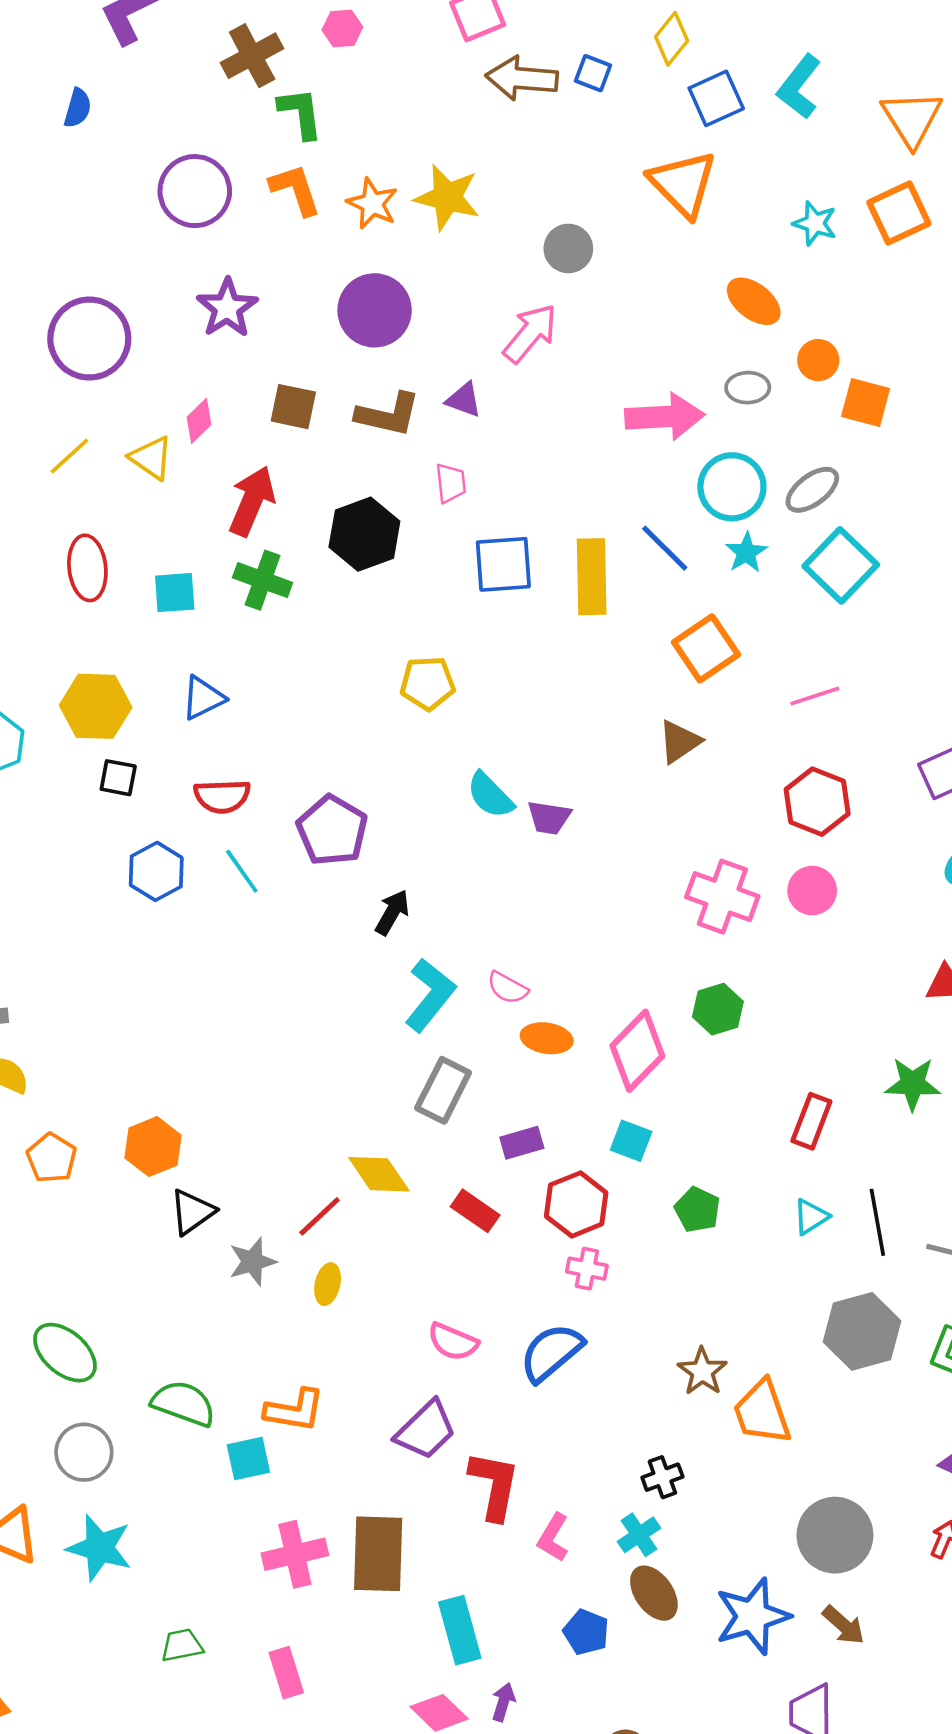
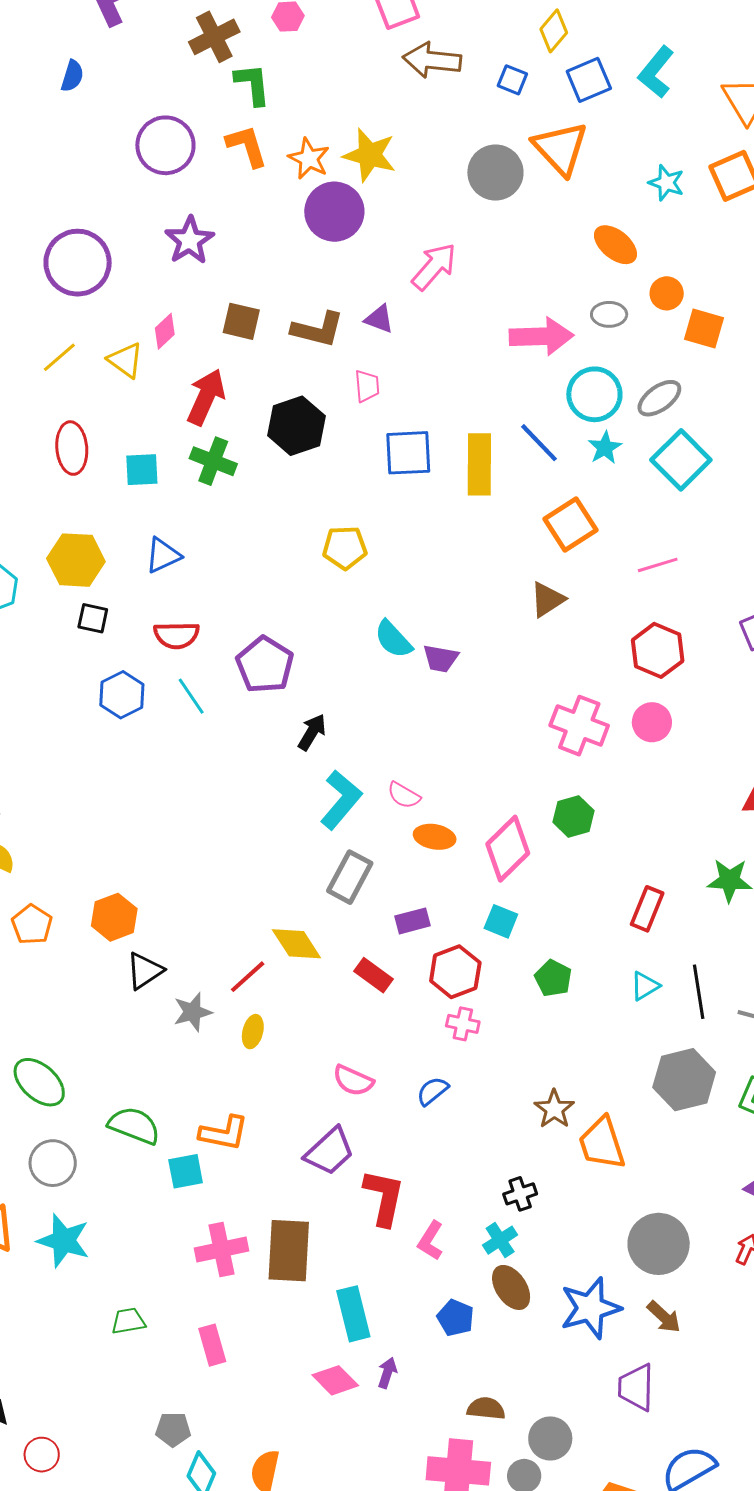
blue square: (593, 73) -> (512, 80), moved
gray circle: (568, 248) -> (495, 173), moved, size x1.4
purple circle: (375, 310) -> (334, 212), moved
blue semicircle: (551, 1352) -> (433, 1091), size x0.6

